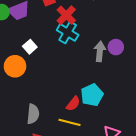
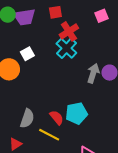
red semicircle: (73, 104) -> (57, 118), turned -91
gray semicircle: (33, 114) -> (27, 118), moved

